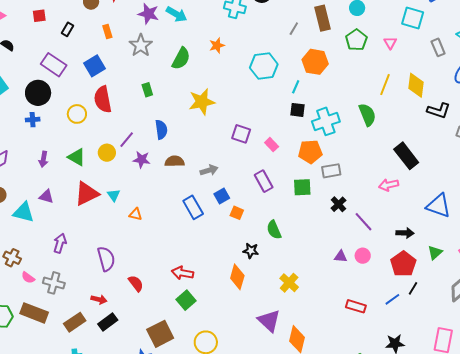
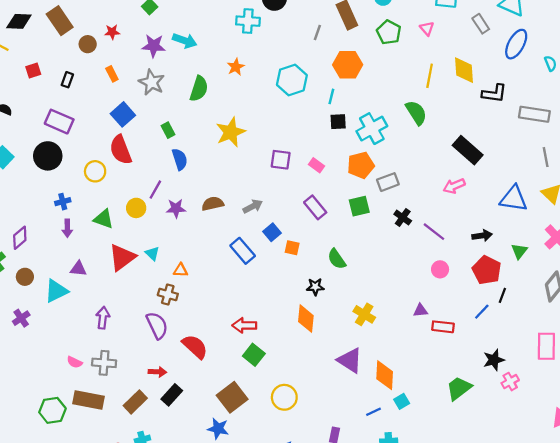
blue square: (95, 66) -> (123, 114), moved
blue cross: (33, 120) -> (63, 202), moved
blue semicircle: (161, 130) -> (180, 159), moved
cyan triangle: (24, 212) -> (56, 291), turned -30
purple triangle: (341, 256) -> (420, 310), moved
brown cross: (12, 258) -> (168, 295), moved
red semicircle: (136, 283) -> (195, 347), size x1.4

